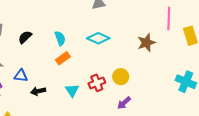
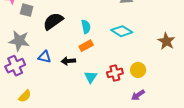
black semicircle: (25, 37) -> (53, 21), size x1.5
brown star: (146, 43) -> (166, 41), turned -30
black arrow: (38, 91) -> (68, 61), moved

